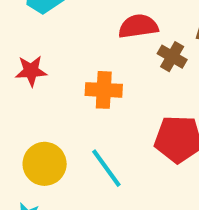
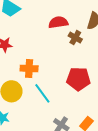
orange cross: (104, 90) -> (29, 68), moved

